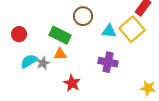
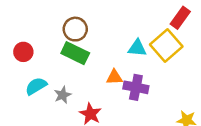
brown circle: (83, 16) -> (75, 29), moved
orange triangle: (60, 54) -> (114, 77), moved
gray star: (43, 63) -> (63, 95), moved

